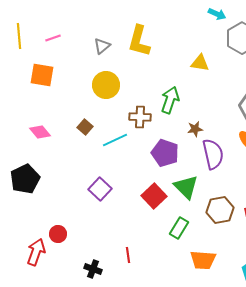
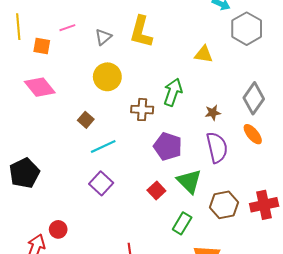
pink line: (53, 38) -> (67, 28), moved
orange square: (42, 75) -> (42, 46), moved, size x0.7
brown star: (195, 129) -> (213, 113), moved
pink diamond: (40, 132) -> (40, 87), moved, size x1.4
cyan line: (115, 140) -> (103, 146), moved
red square: (154, 196) -> (156, 191), size x0.7

